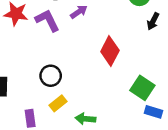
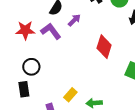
black circle: (51, 76) -> (31, 67), moved

